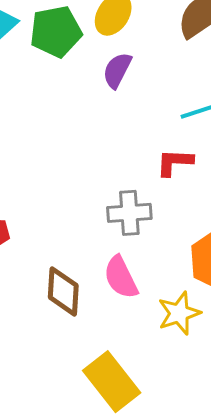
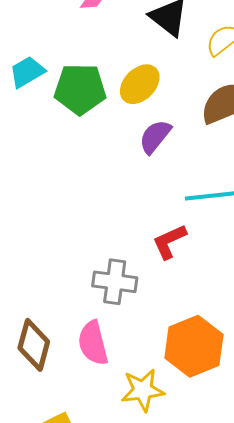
purple semicircle: (117, 70) -> (155, 137), moved
red L-shape: (175, 162) -> (169, 242), turned -39

